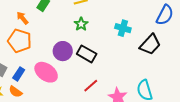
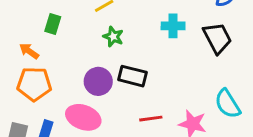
black trapezoid: (150, 45) -> (217, 38), turned -55
red line: (91, 86) -> (151, 119), turned 49

